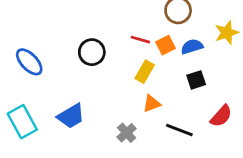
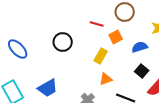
red line: (140, 40) -> (97, 24), moved
blue semicircle: (192, 47) -> (140, 47), moved
black square: (196, 80) -> (142, 71), moved, turned -32

